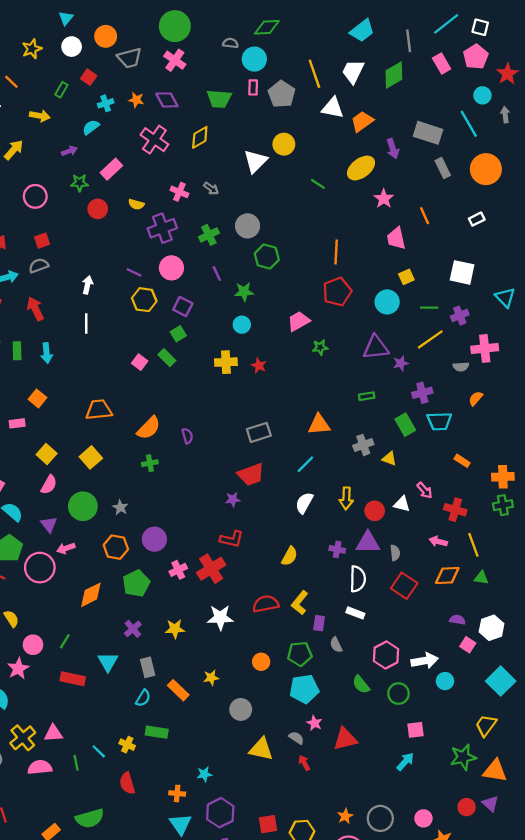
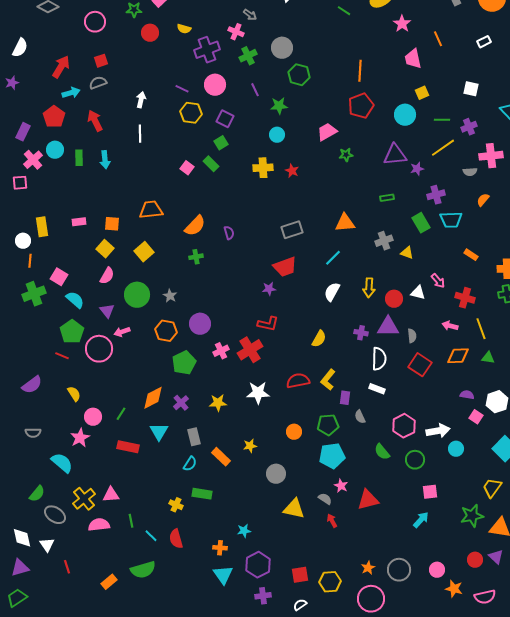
pink cross: (179, 192) -> (236, 32), moved
white square: (462, 272) -> (471, 89), size x0.7
orange square: (38, 398) -> (112, 224), moved, turned -35
orange diamond: (91, 595) -> (153, 398), moved
cyan line: (99, 751) -> (151, 536), moved

